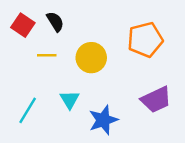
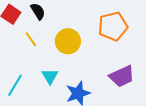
yellow line: (47, 55) -> (31, 39), turned 56

